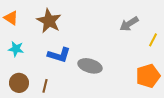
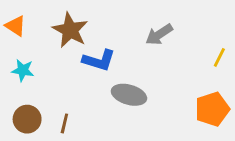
gray arrow: (129, 24) -> (159, 34), moved
blue L-shape: (59, 55) -> (99, 60), moved

